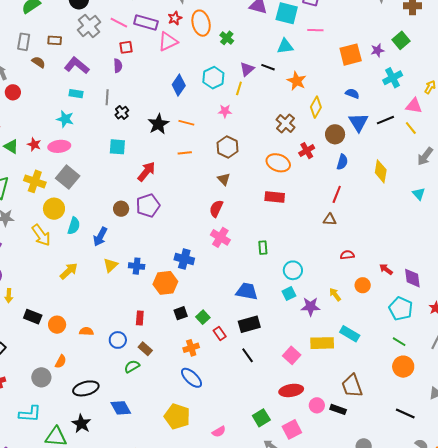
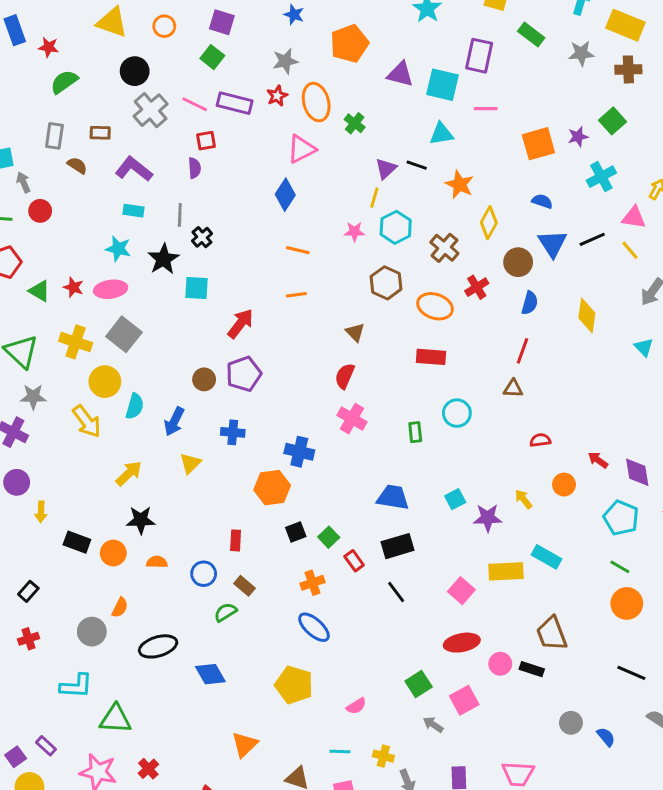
pink triangle: (168, 42) -> (301, 149), moved
cyan hexagon: (213, 78) -> (396, 227), moved
black star: (158, 124) -> (163, 259), moved
brown hexagon: (227, 147) -> (386, 283), moved
blue cross: (137, 266) -> (233, 432), moved
cyan circle: (293, 270) -> (457, 413), moved
black star: (81, 424) -> (141, 520), moved, turned -30

